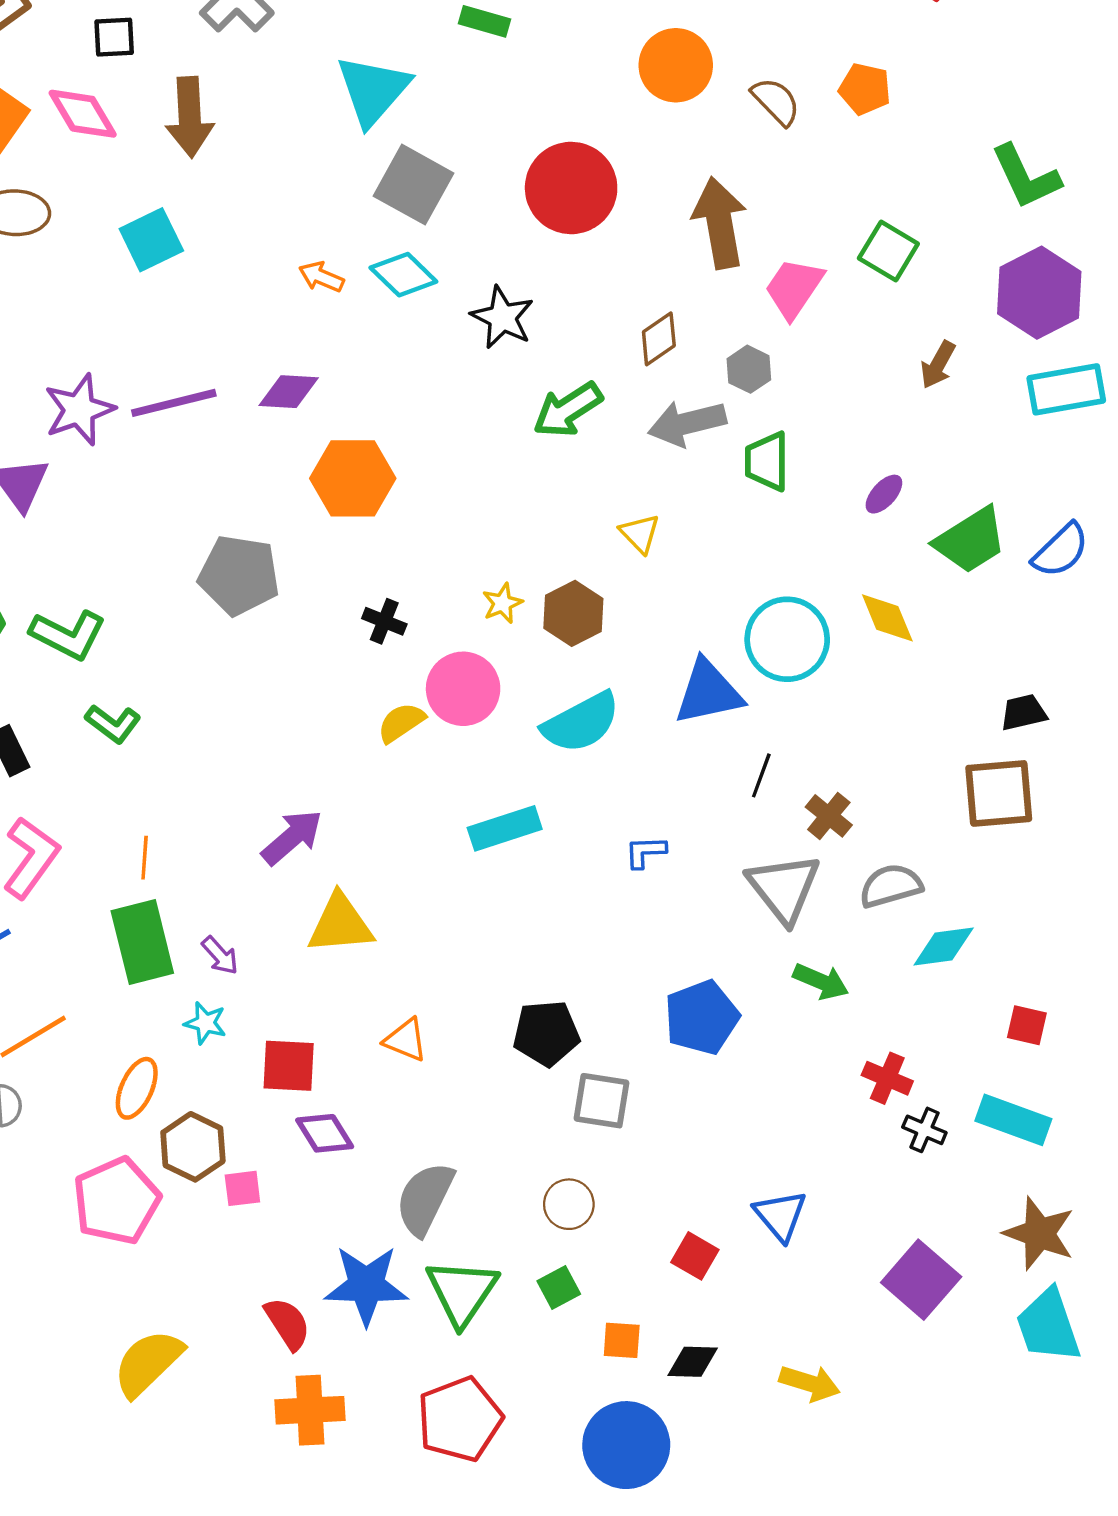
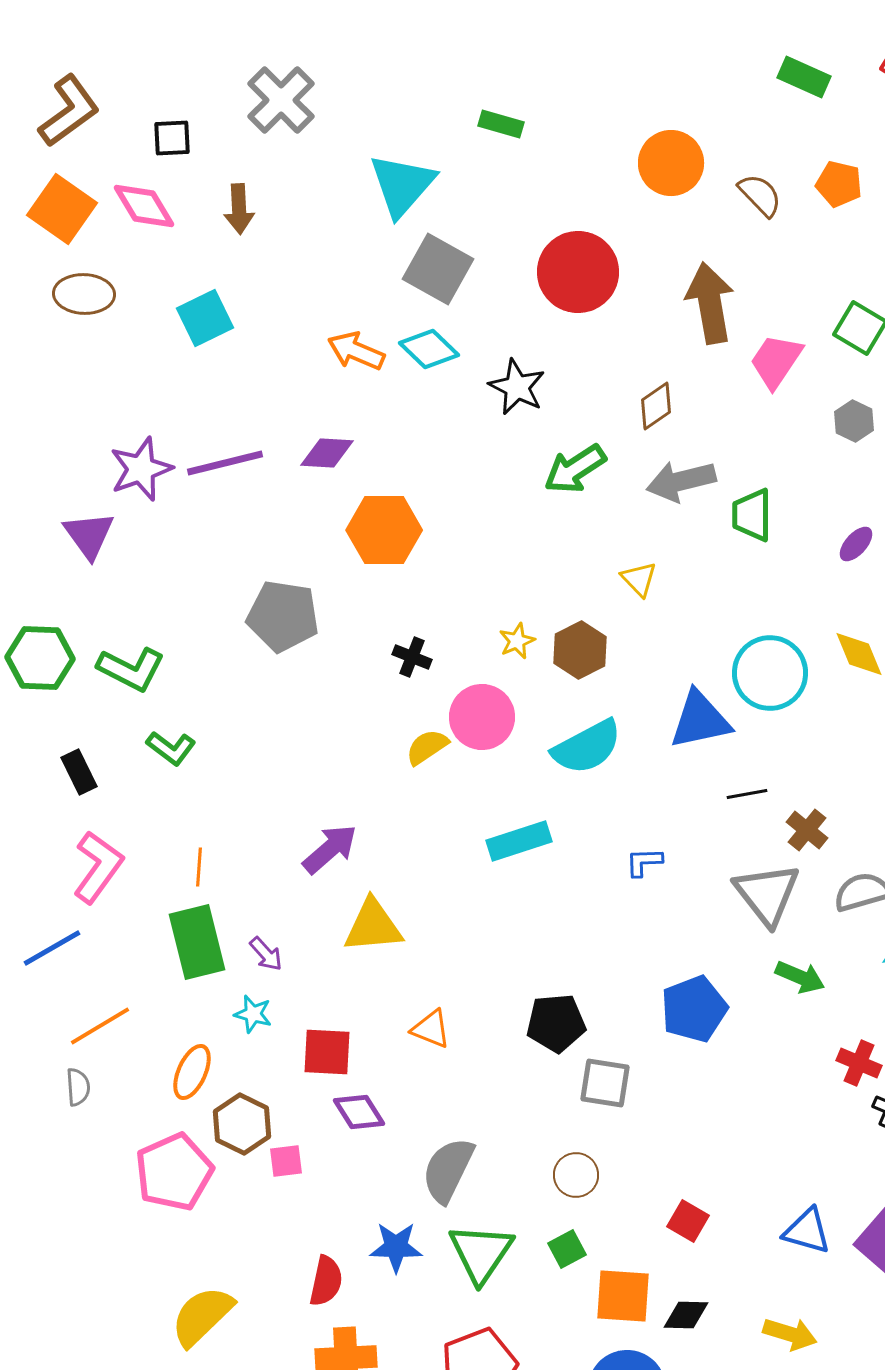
brown arrow: (190, 117) -> (239, 209), size x0.7
orange arrow: (321, 277) -> (356, 351), size x1.4
gray hexagon: (749, 369) -> (854, 421), moved
black line: (761, 775) -> (747, 794), turned 60
blue triangle: (780, 1215) -> (807, 1231), moved, turned -34
blue star: (366, 1285) -> (396, 1247), size x0.7
red semicircle: (287, 1324) -> (326, 1281), turned 45
orange square: (622, 1340) -> (623, 1296), size x1.6

